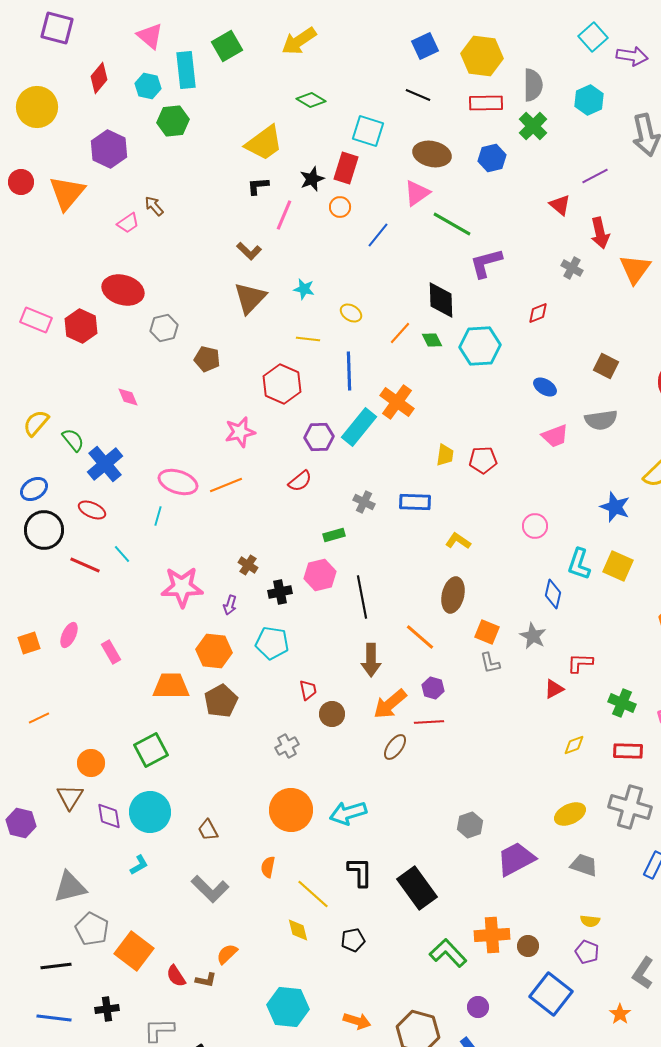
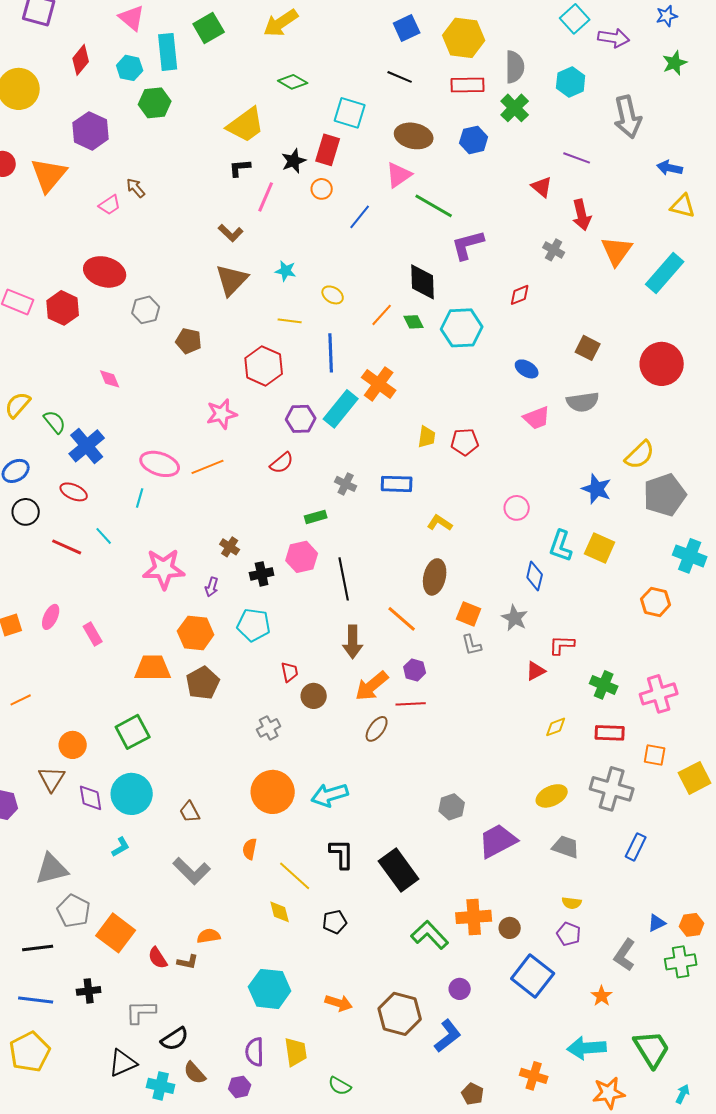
purple line: (595, 176) -> (577, 158), turned 48
black circle: (44, 530) -> (26, 512), size x0.7
orange semicircle: (227, 954) -> (209, 936), turned 35

